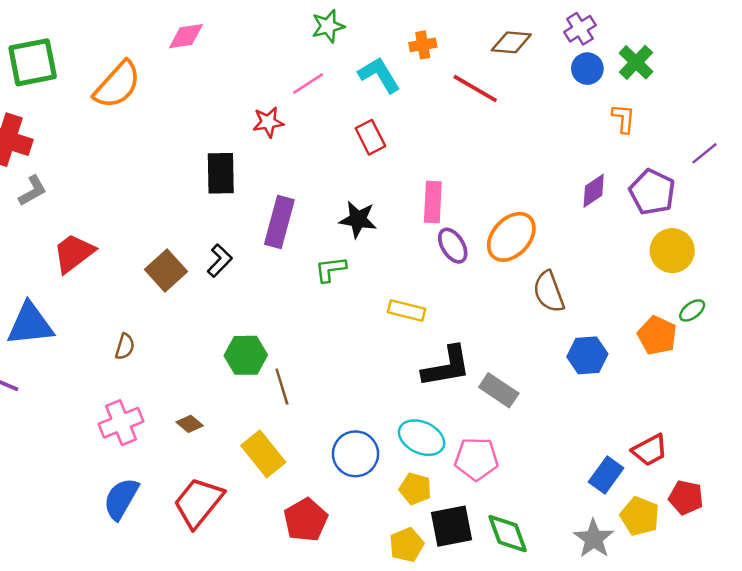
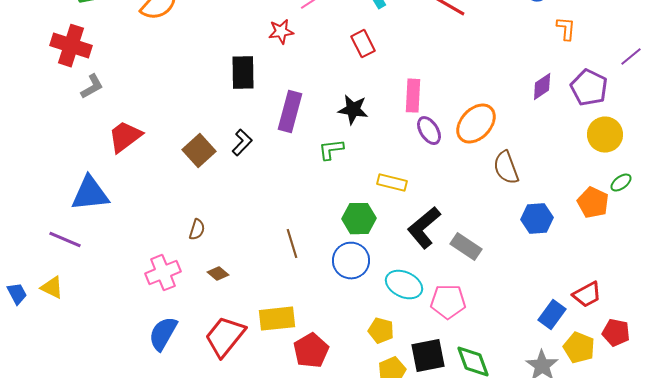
brown semicircle: (125, 347) -> (197, 230), moved
green hexagon: (246, 355) -> (359, 219), moved
black L-shape: (446, 367) -> (424, 228), turned 150
yellow rectangle: (263, 454) -> (277, 319), moved, turned -57
blue circle: (355, 454) -> (351, 261), moved
yellow pentagon: (415, 489) -> (381, 331), moved

